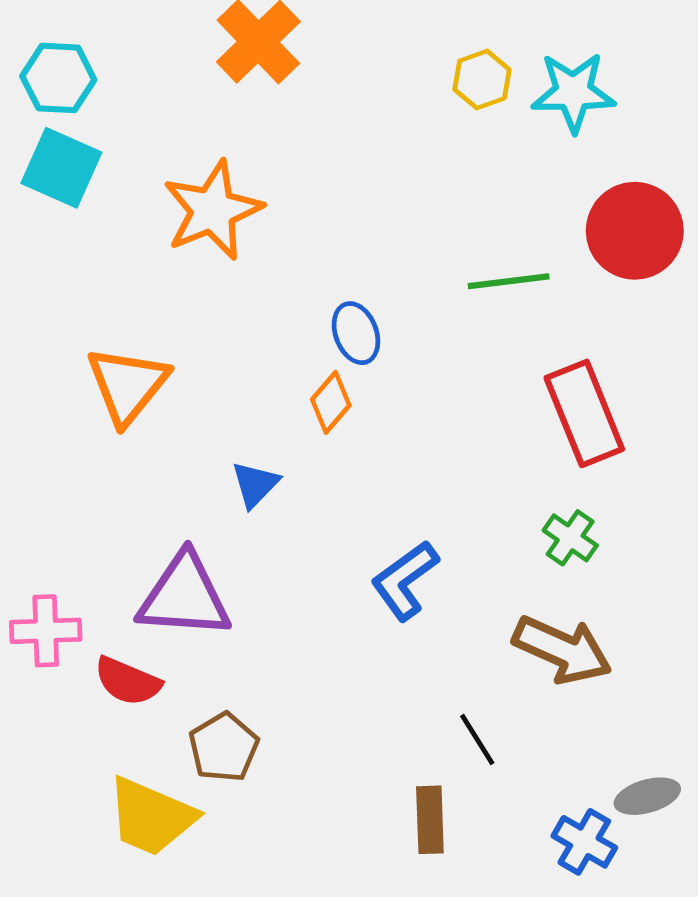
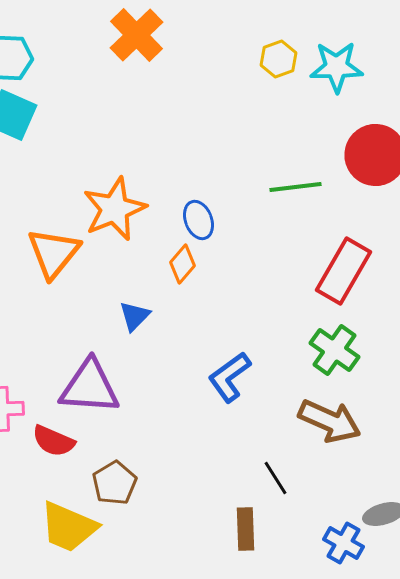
orange star: (213, 210) -> (114, 209), moved
red rectangle: (584, 413) -> (344, 271), turned 52
green cross: (570, 538) -> (334, 350), size x1.4

